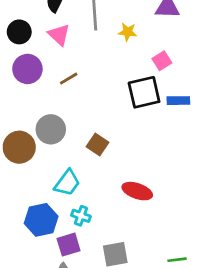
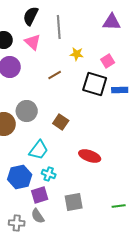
yellow star: (128, 32) -> (77, 54), moved
brown line: (69, 79) -> (55, 75), moved
black square: (144, 92) -> (95, 84), turned 30

